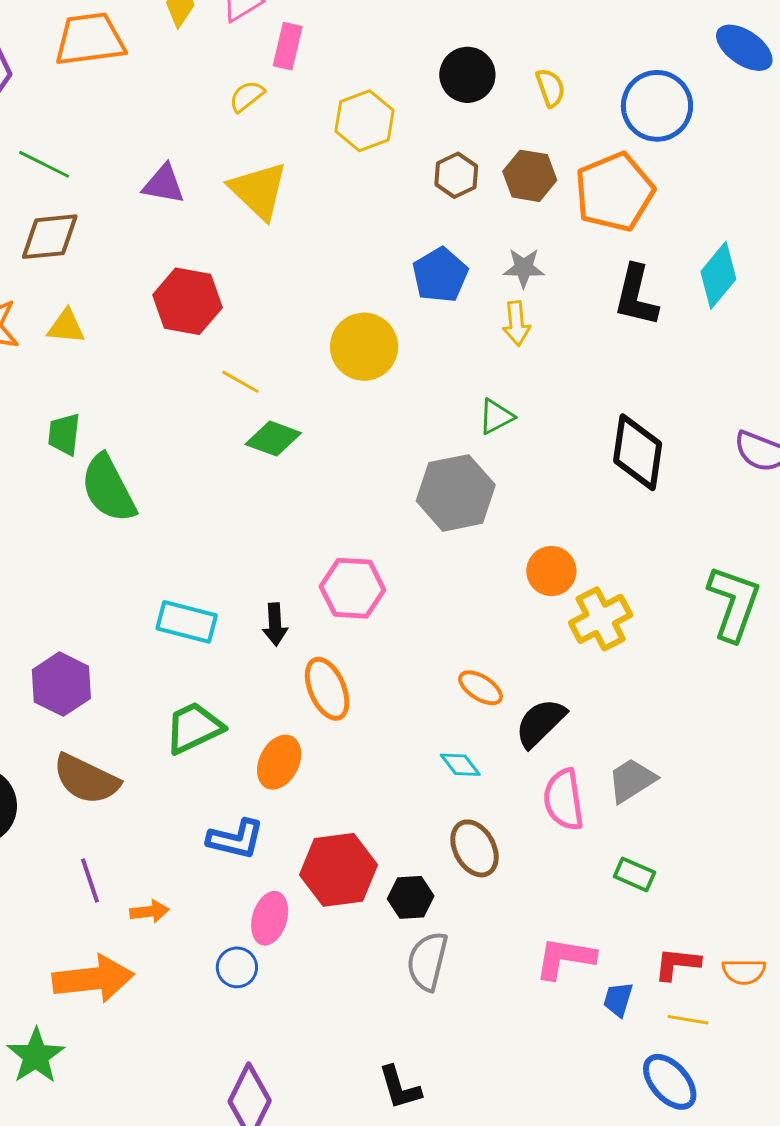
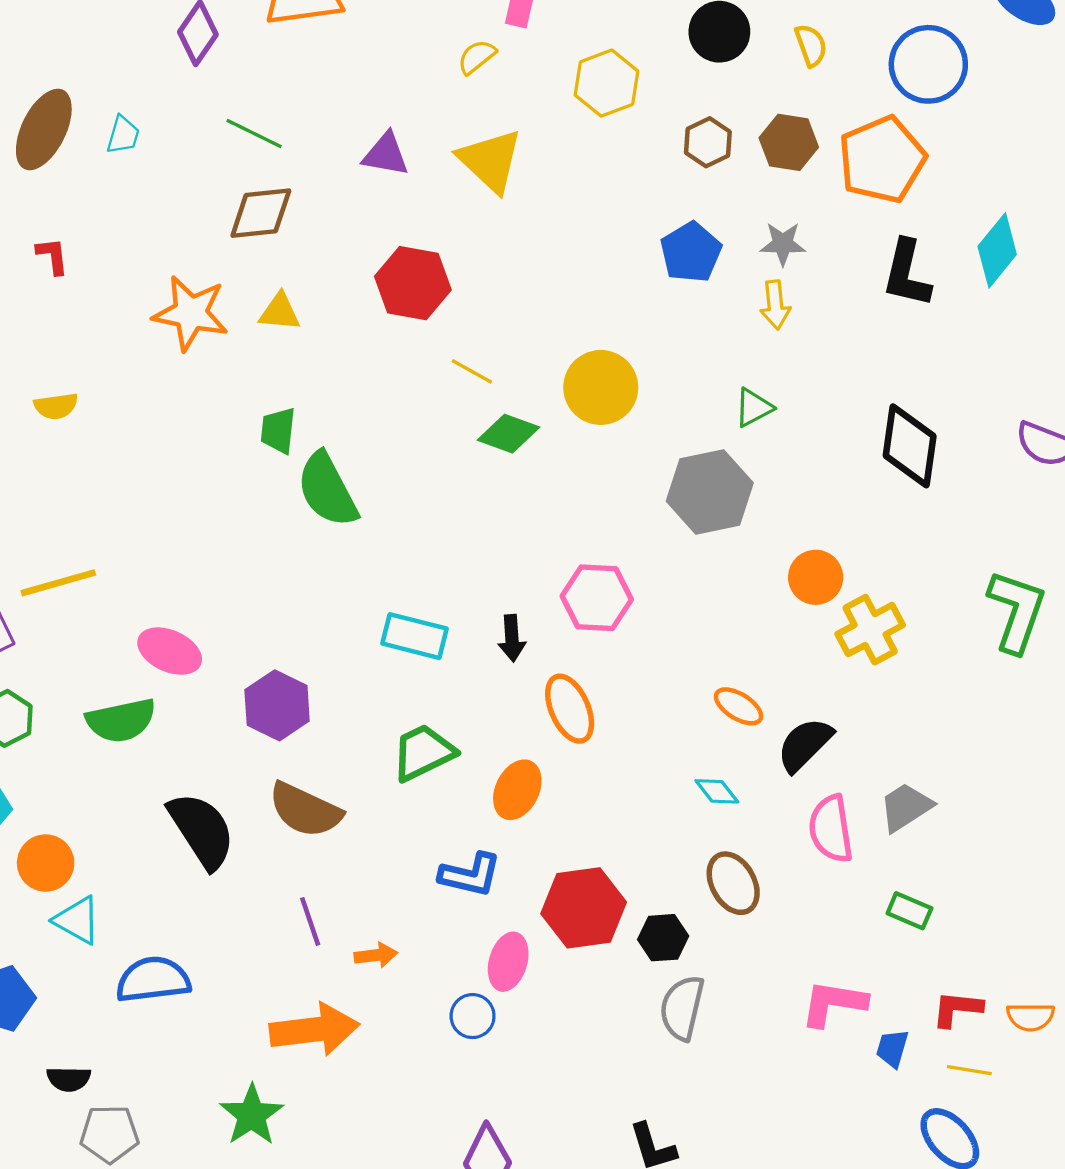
yellow circle: (364, 347) -> (601, 387), moved

